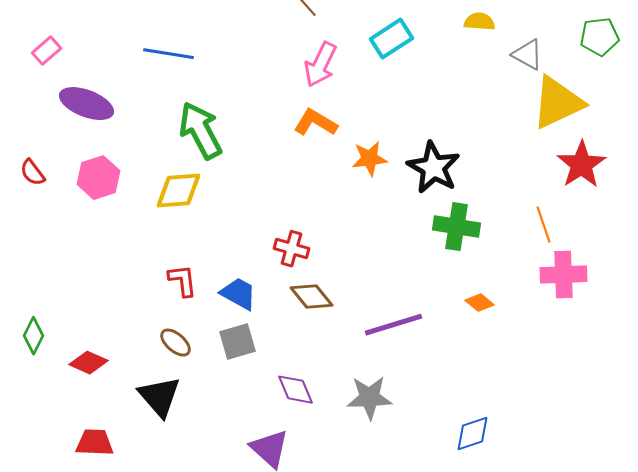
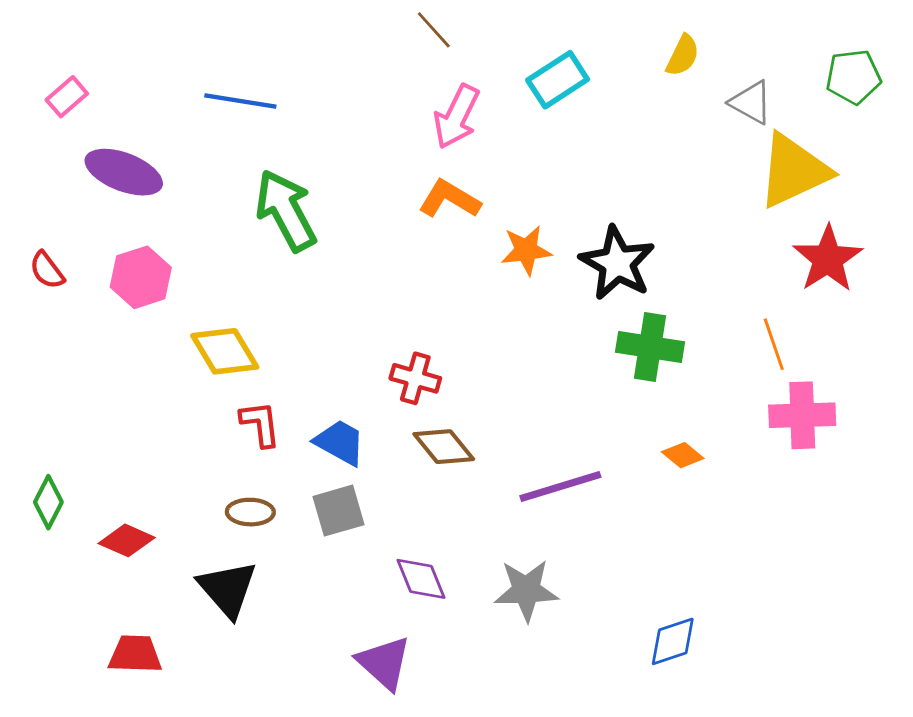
yellow semicircle: (480, 22) -> (683, 55), turned 112
yellow diamond: (178, 191) -> (225, 351), moved, turned 63
brown ellipse: (176, 343) -> (250, 512), turned -40

